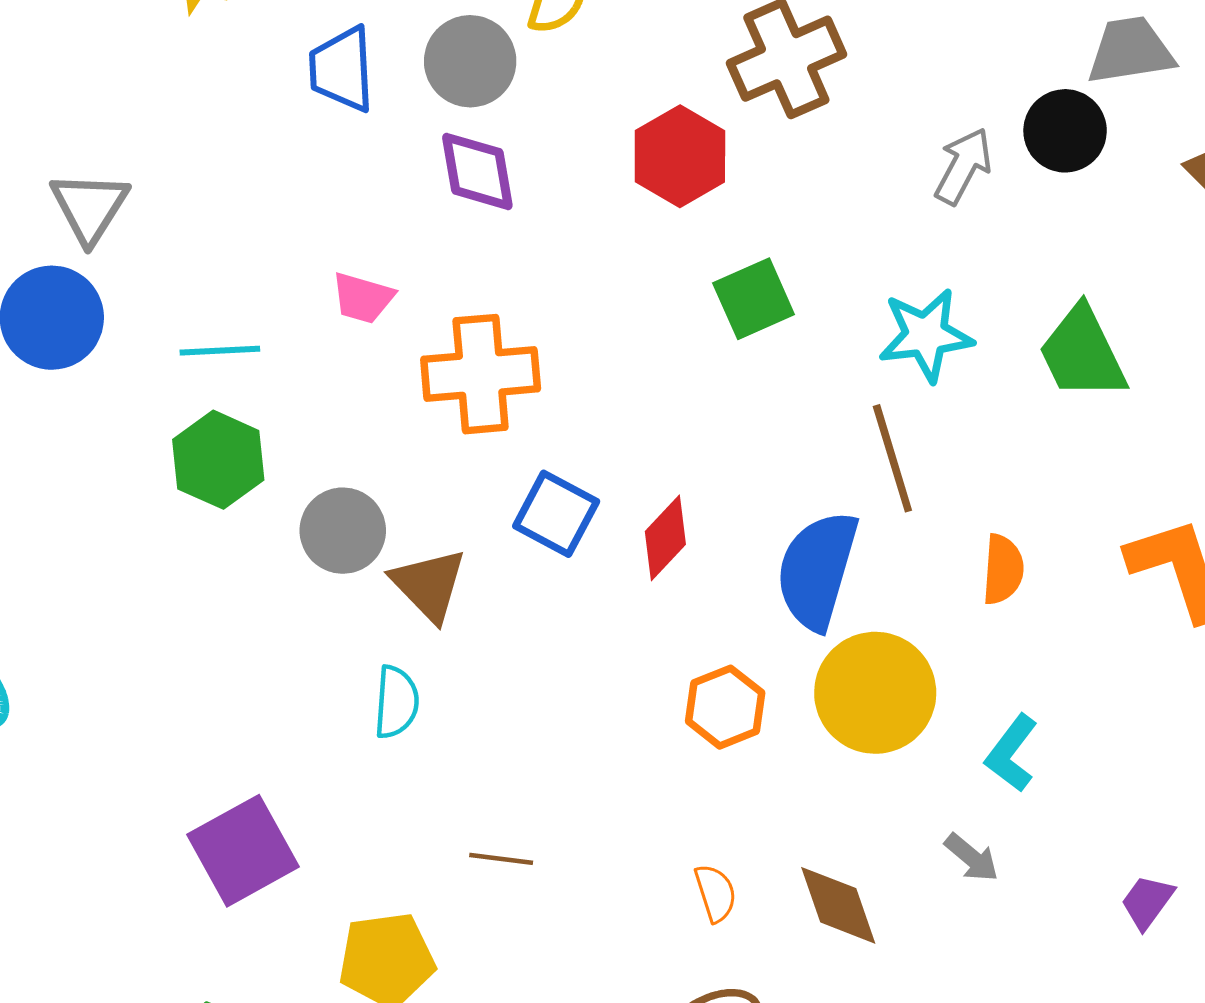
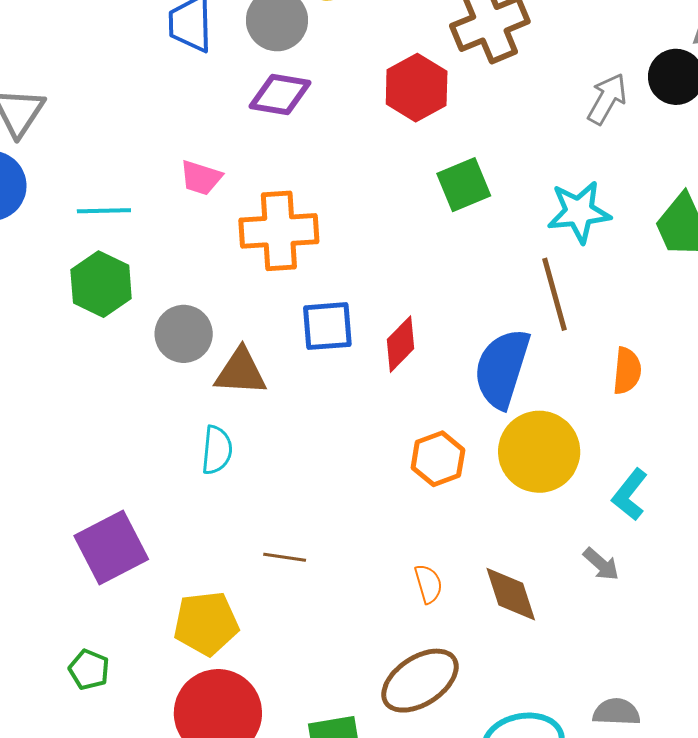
purple diamond: (477, 171) -> (280, 95), turned -72
blue square: (556, 514) -> (327, 326), turned -34
brown triangle: (429, 585) -> (241, 372), turned -44

